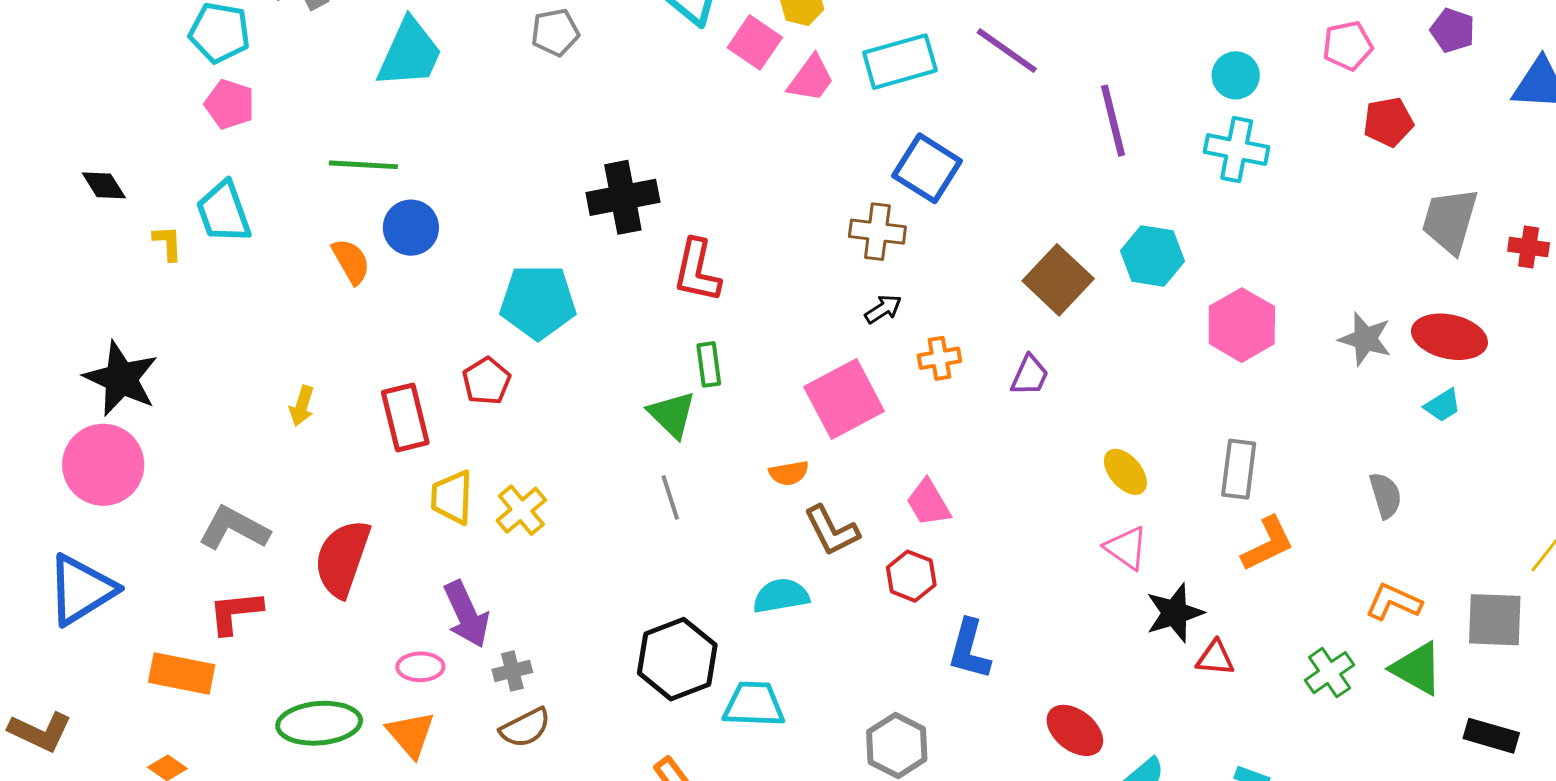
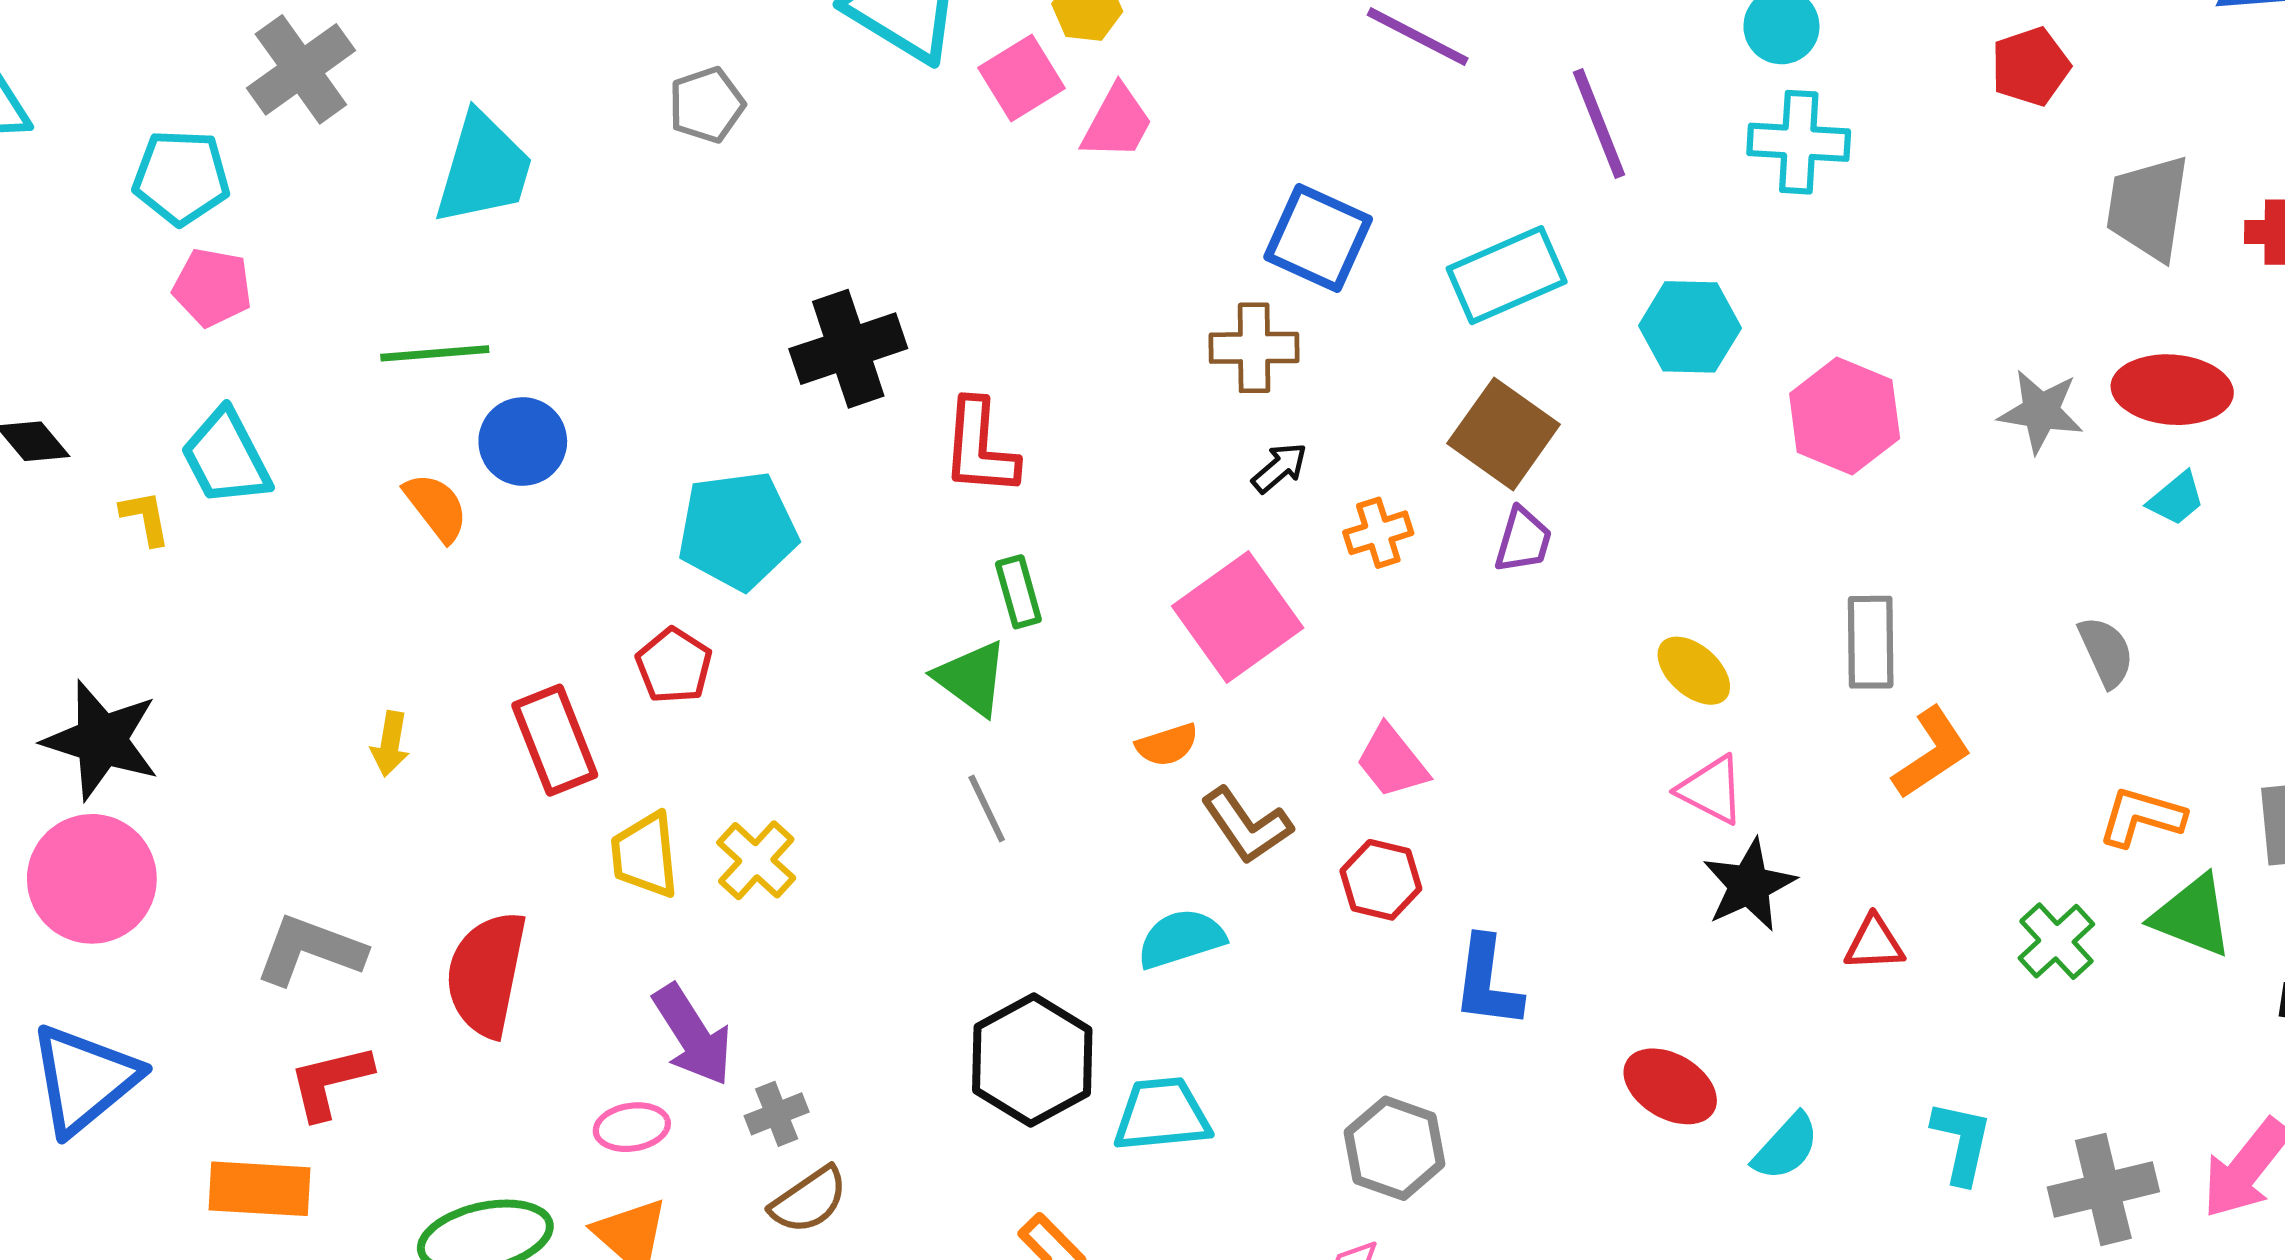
pink square: (755, 42) -> (1021, 78), turned 32
cyan rectangle: (900, 62) -> (1507, 275), moved
brown square: (1058, 280) -> (1504, 434), moved
black star: (1175, 613) -> (1749, 885), moved

